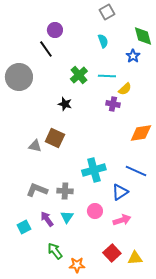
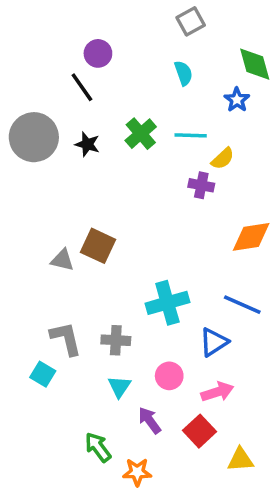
black star: (65, 104) -> (87, 144), moved
gray L-shape: (37, 190) -> (66, 338), turned 55
purple arrow: (47, 219) -> (150, 420), moved
cyan square: (24, 227) -> (43, 374), moved, turned -32
red square: (112, 253) -> (200, 431), moved

